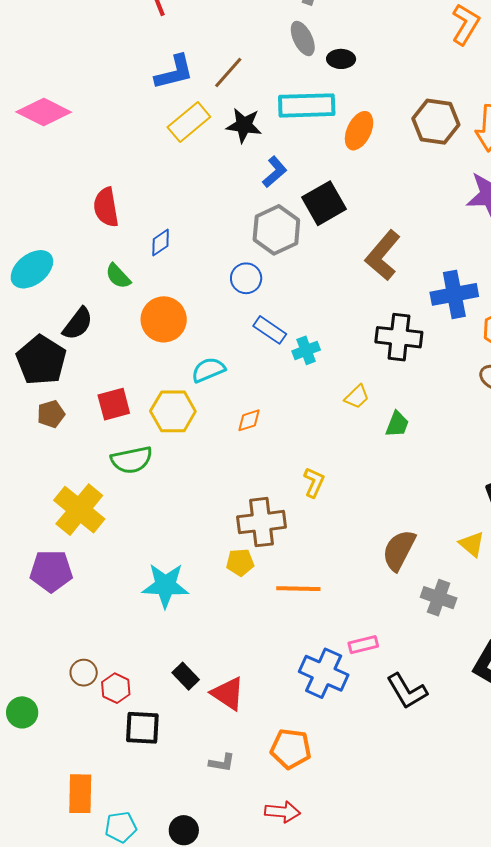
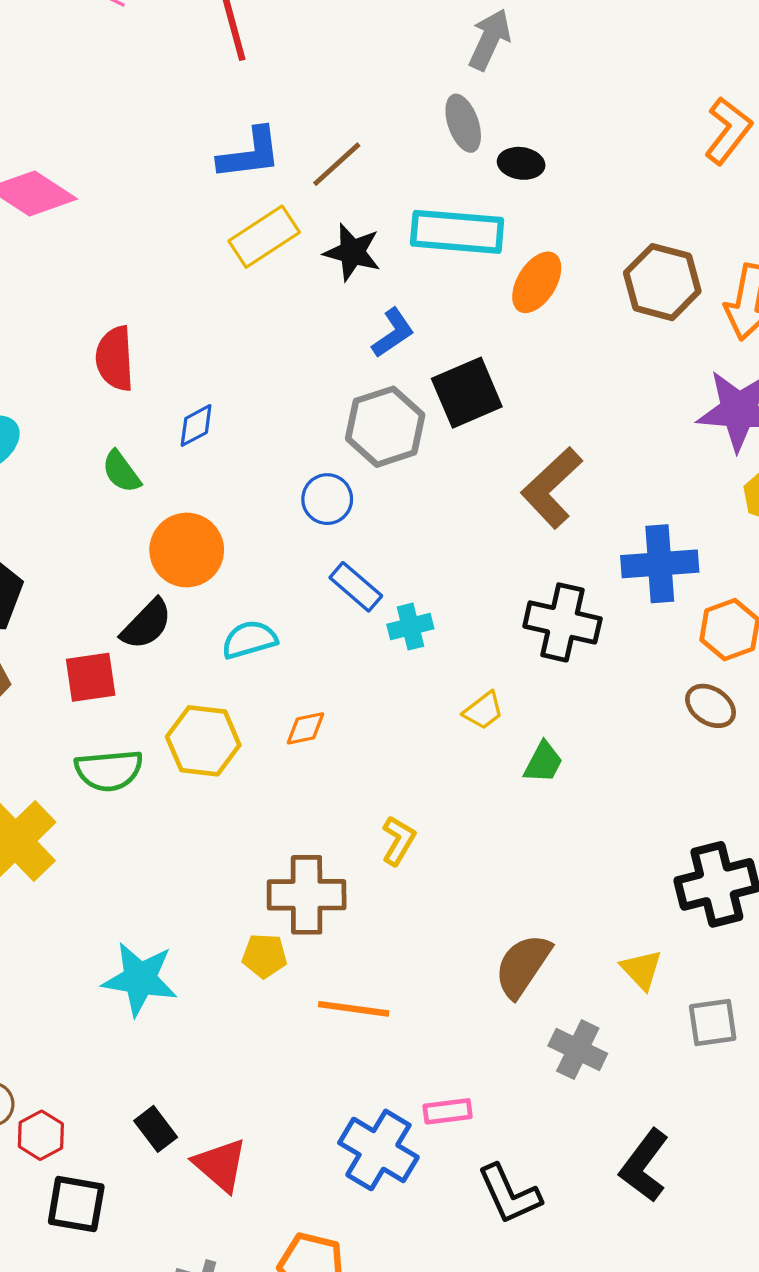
black semicircle: (78, 324) -> (147, 624), moved
yellow hexagon: (173, 411) -> (203, 741), moved

